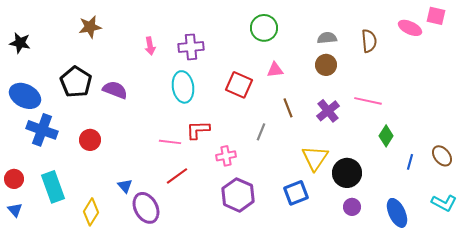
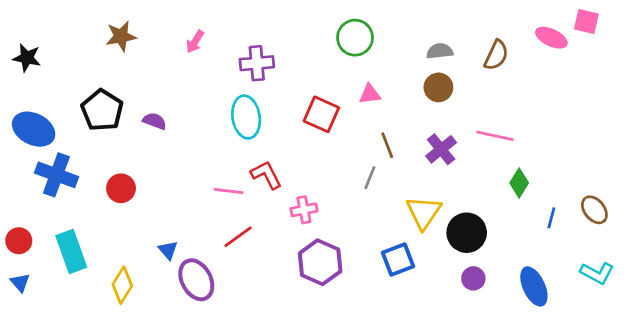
brown semicircle: (369, 41) -> (496, 55), turned 30
pink arrow: (150, 46) -> (195, 42), moved, turned 42
purple semicircle: (115, 90) -> (155, 121), size x0.7
red L-shape: (198, 130) -> (266, 175), turned 65
gray line: (261, 132) -> (370, 178), moved

